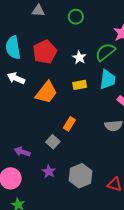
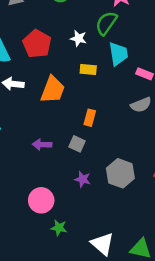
yellow rectangle: (80, 85) -> (88, 70), turned 32
purple arrow: (22, 152) -> (42, 145), moved

